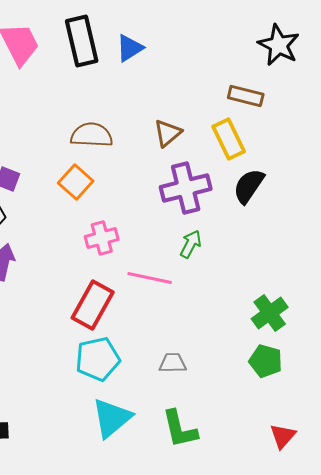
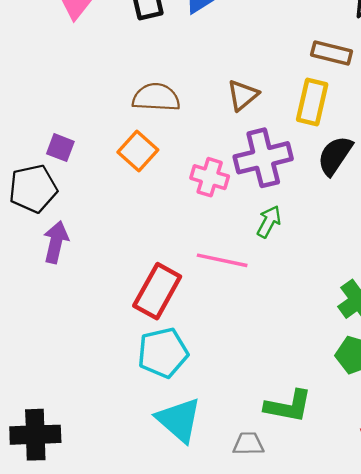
yellow rectangle: (229, 139) -> (312, 102), turned 39
pink cross: (102, 238) -> (210, 177), moved, turned 32
gray trapezoid: (173, 363) -> (248, 444), moved
cyan triangle: (112, 418) -> (179, 420), turned -39
green L-shape: (180, 429) -> (288, 406), moved, turned -66

